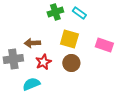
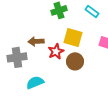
cyan rectangle: (79, 13) -> (92, 11), moved
red star: (43, 62) -> (56, 51), moved

